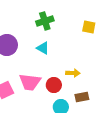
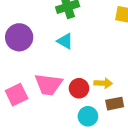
yellow arrow: (73, 73) -> (103, 83), moved

